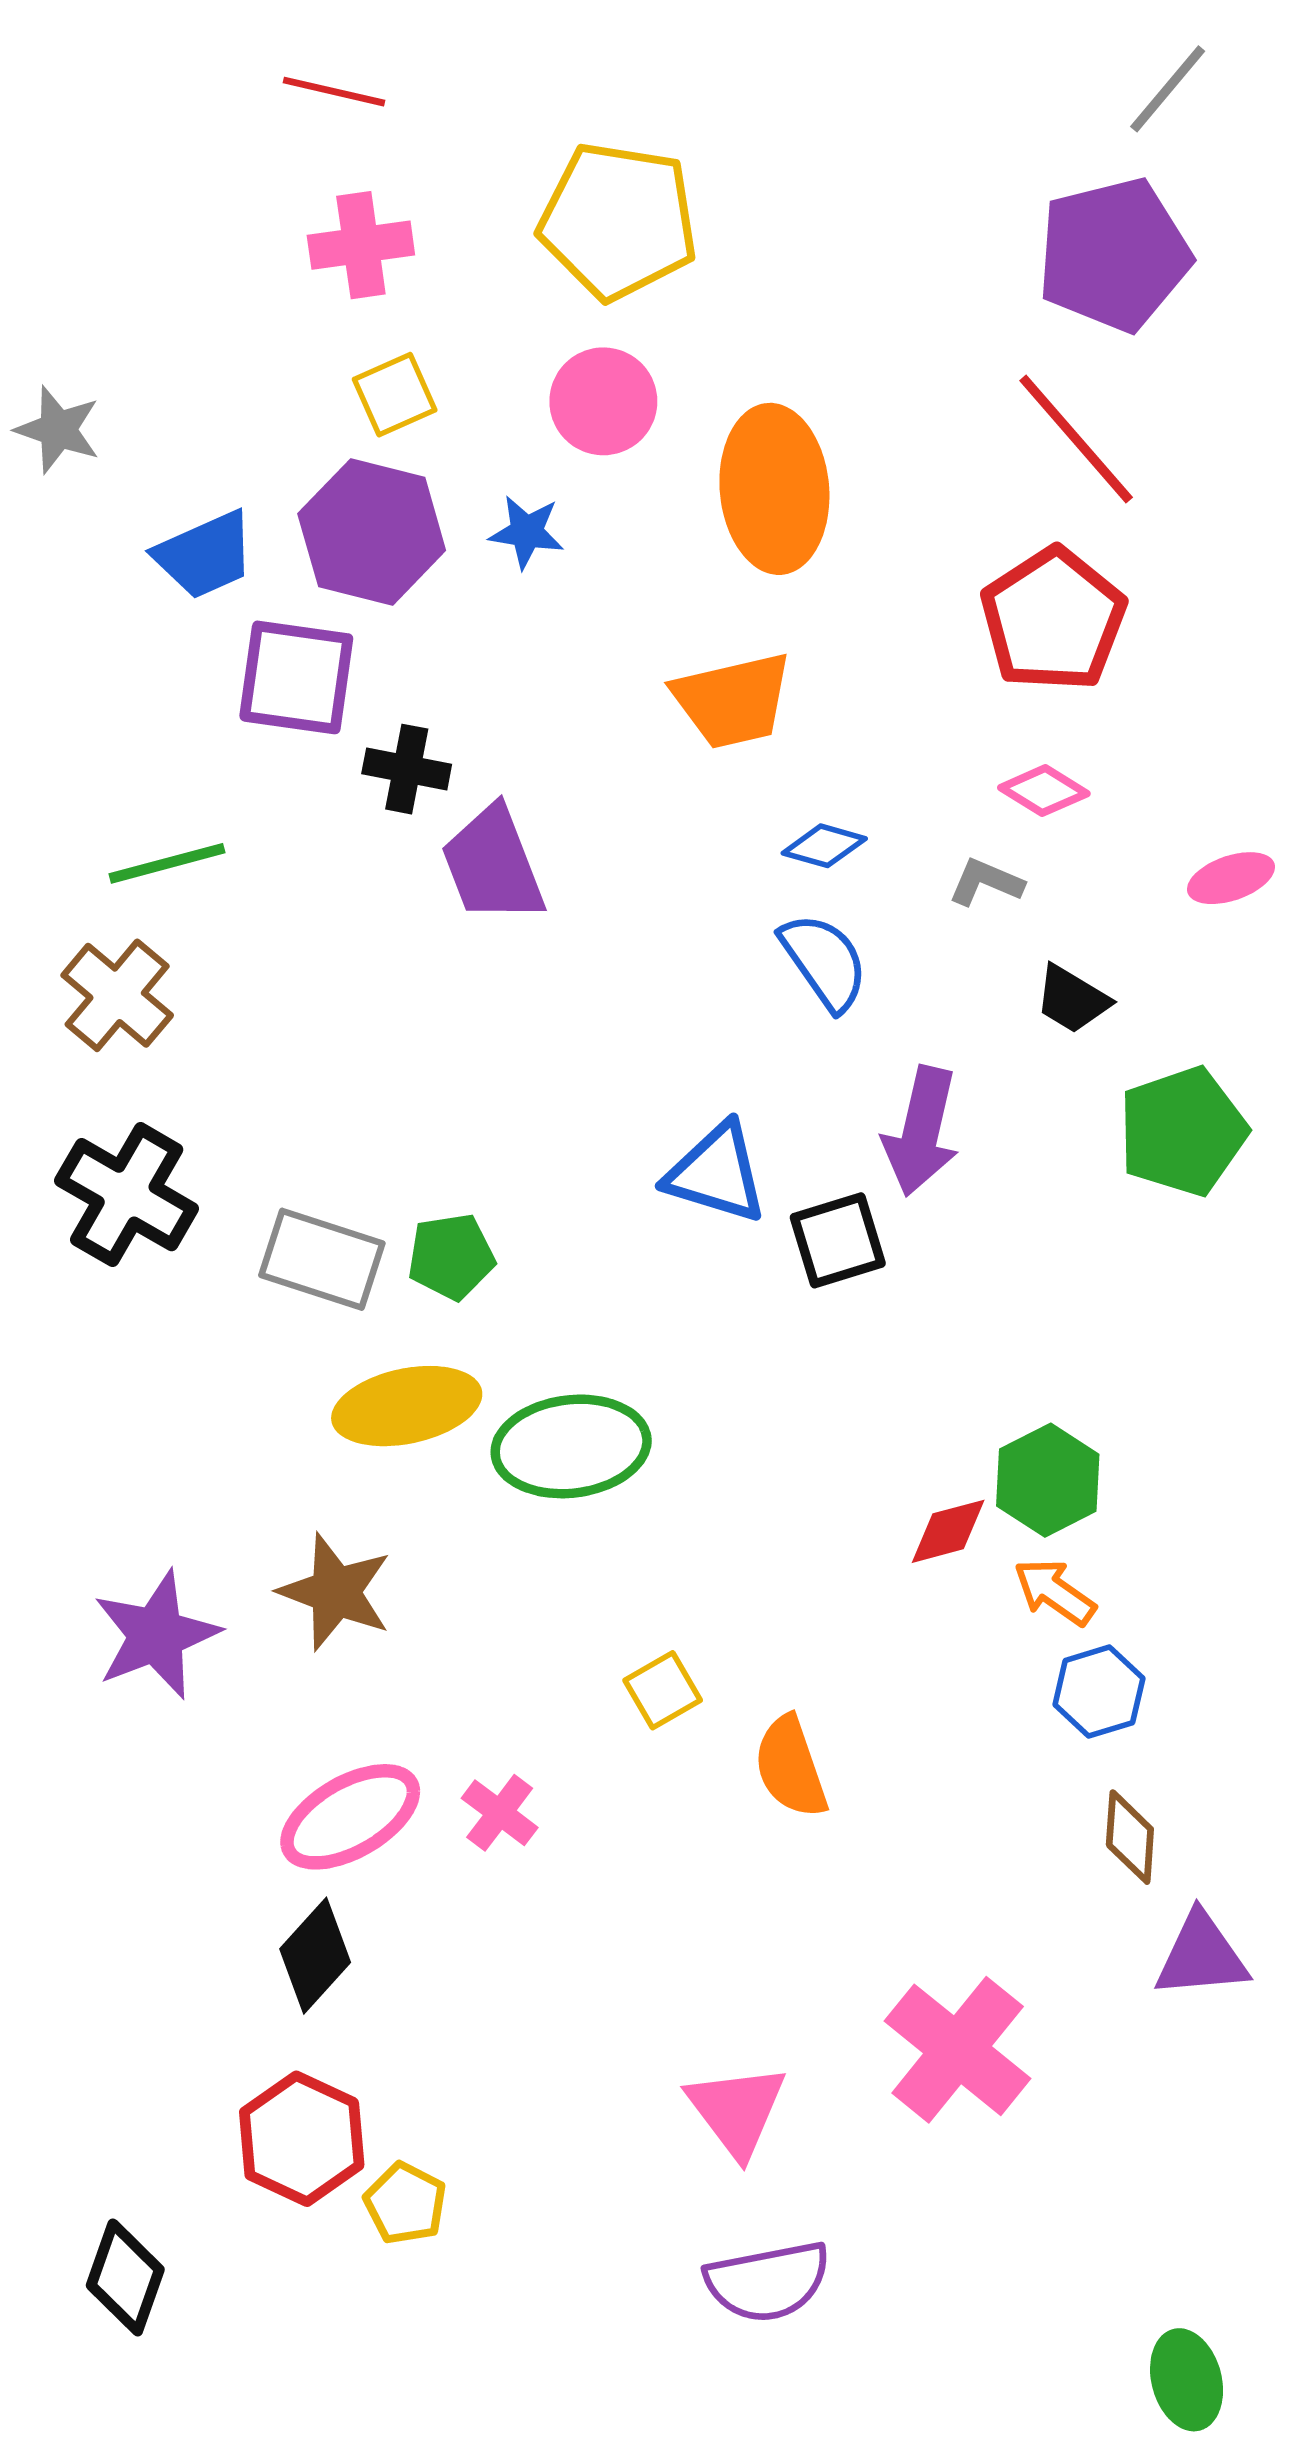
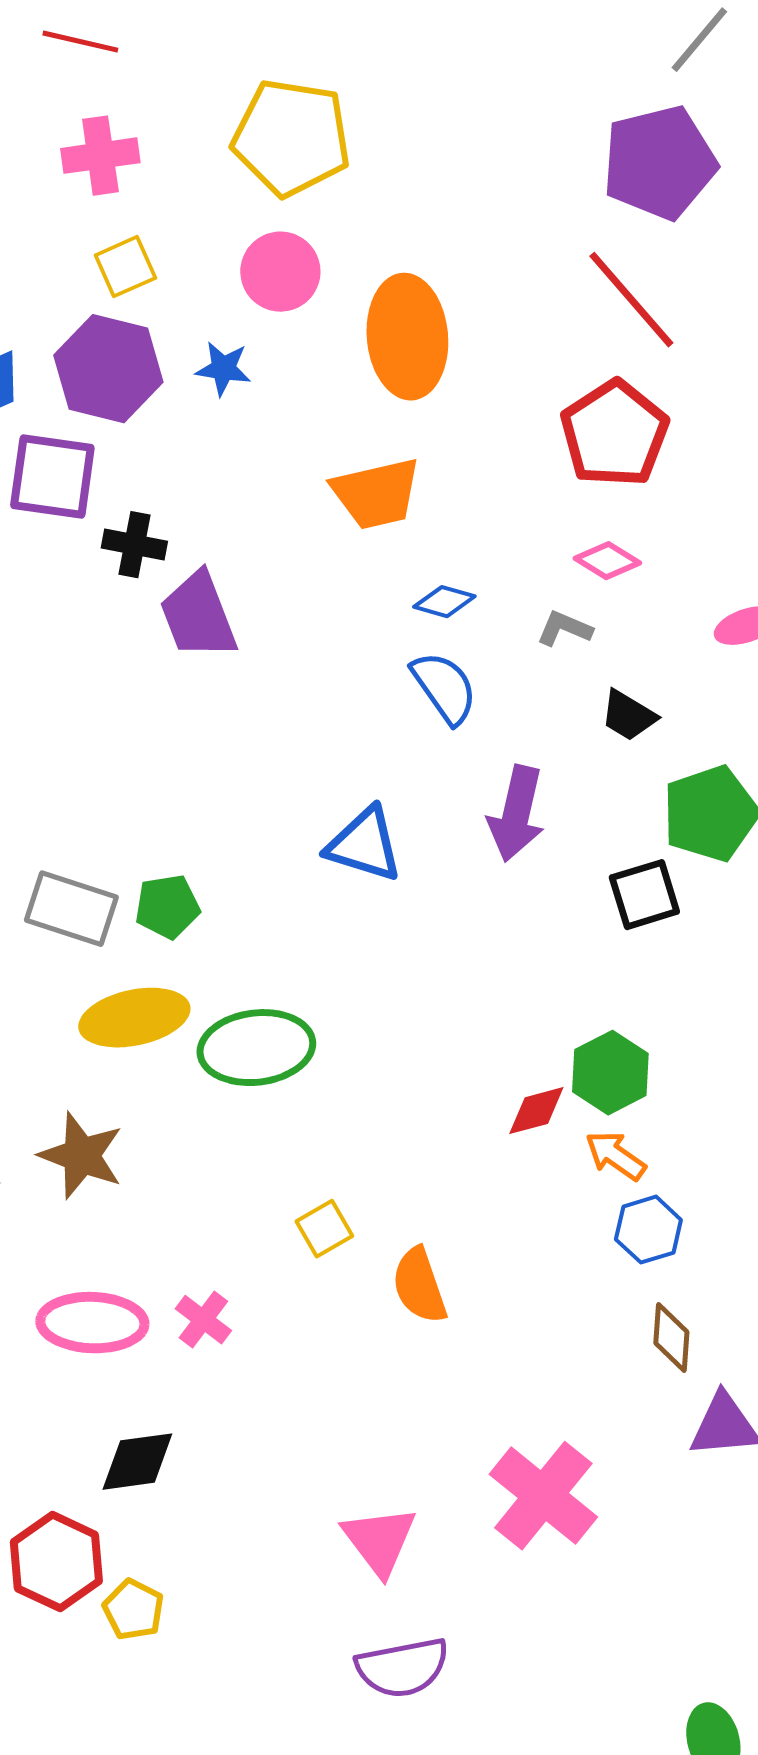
black square: (838, 1240) -> (644, 895), moved
pink ellipse: (350, 1817) -> (92, 1323), turned 32
black diamond: (315, 1956) -> (137, 1462), moved, turned 40

